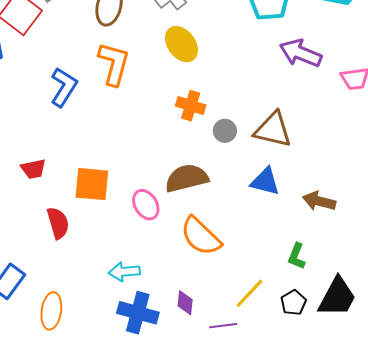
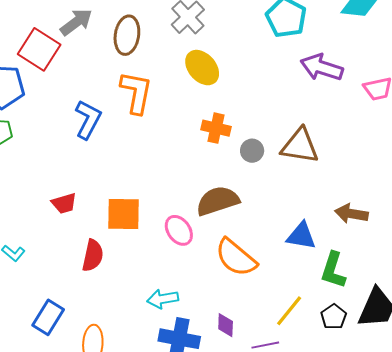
blue triangle: (265, 182) -> (301, 236), moved
red semicircle: (58, 223) -> (93, 255), turned 32
green L-shape: (297, 256) -> (333, 270), size x1.4

